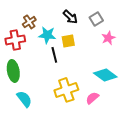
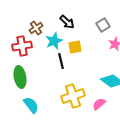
black arrow: (70, 17) -> (67, 22), moved
cyan star: (47, 35) -> (54, 41), turned -30

